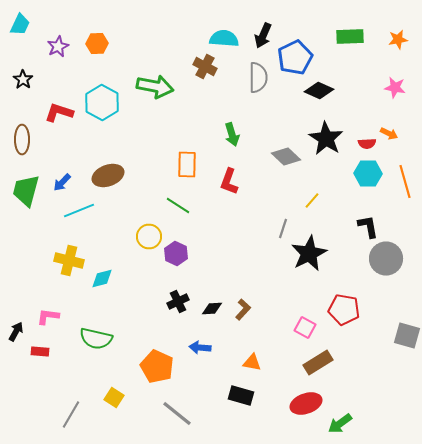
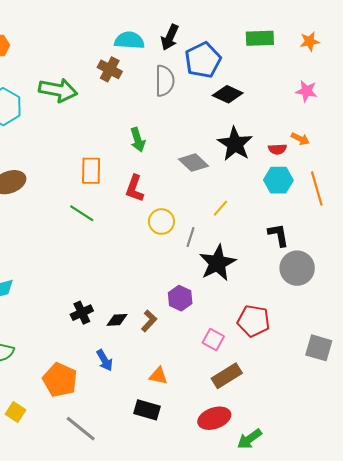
yellow circle: (149, 236) -> (161, 222), moved
purple hexagon: (176, 254) -> (180, 298), moved
blue arrow: (200, 348) -> (105, 360), turned -125

